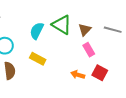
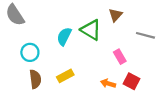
brown triangle: (85, 30) -> (115, 15), moved
yellow rectangle: (38, 59) -> (65, 76), moved, turned -56

